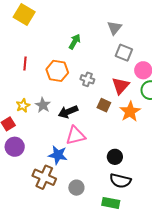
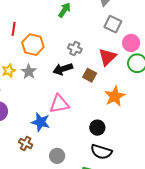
orange hexagon: (57, 71) -> (33, 45), moved
black arrow: (68, 112) -> (63, 69), moved
orange star: (130, 112) -> (115, 96), moved
brown cross: (44, 177) -> (26, 143), size x0.6

